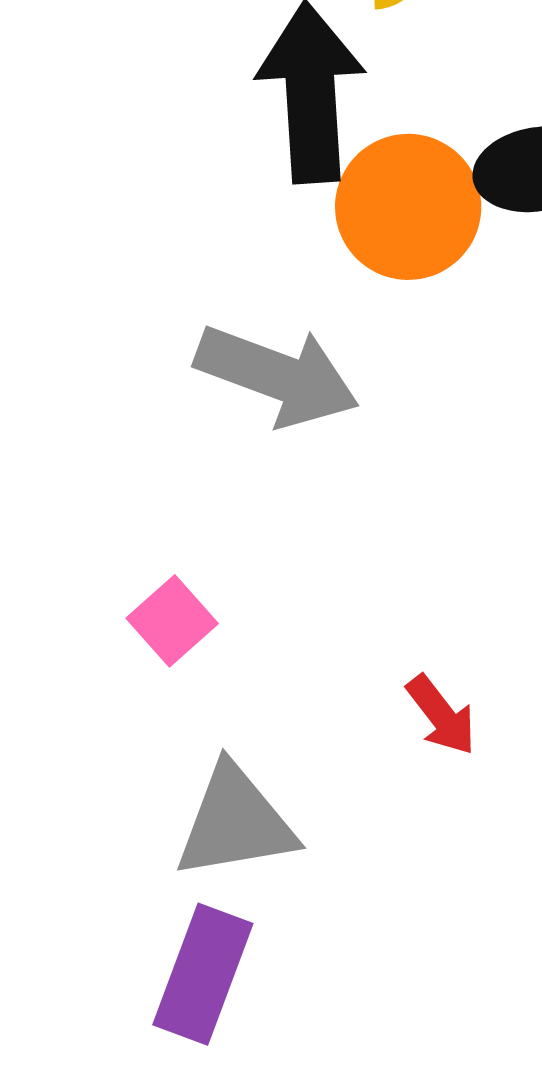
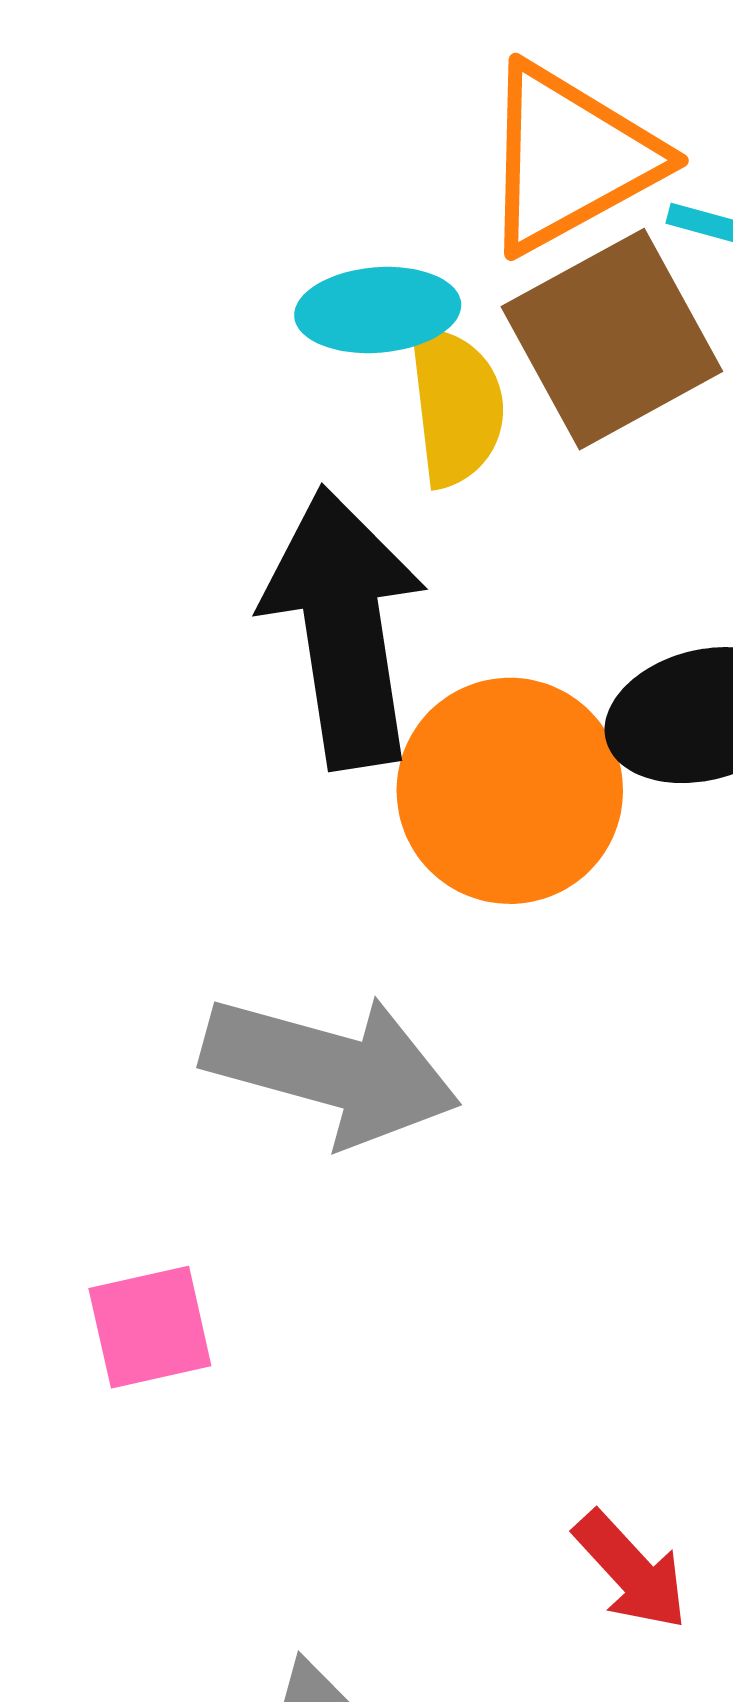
pink square: (172, 621) -> (150, 1327), moved, turned 34

